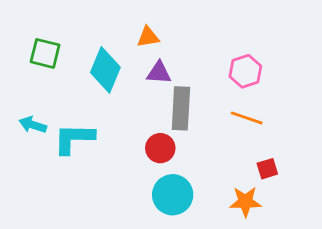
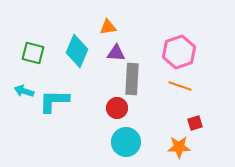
green square: (45, 53) -> (33, 53), moved
pink hexagon: (245, 71) -> (179, 52), size x1.4

